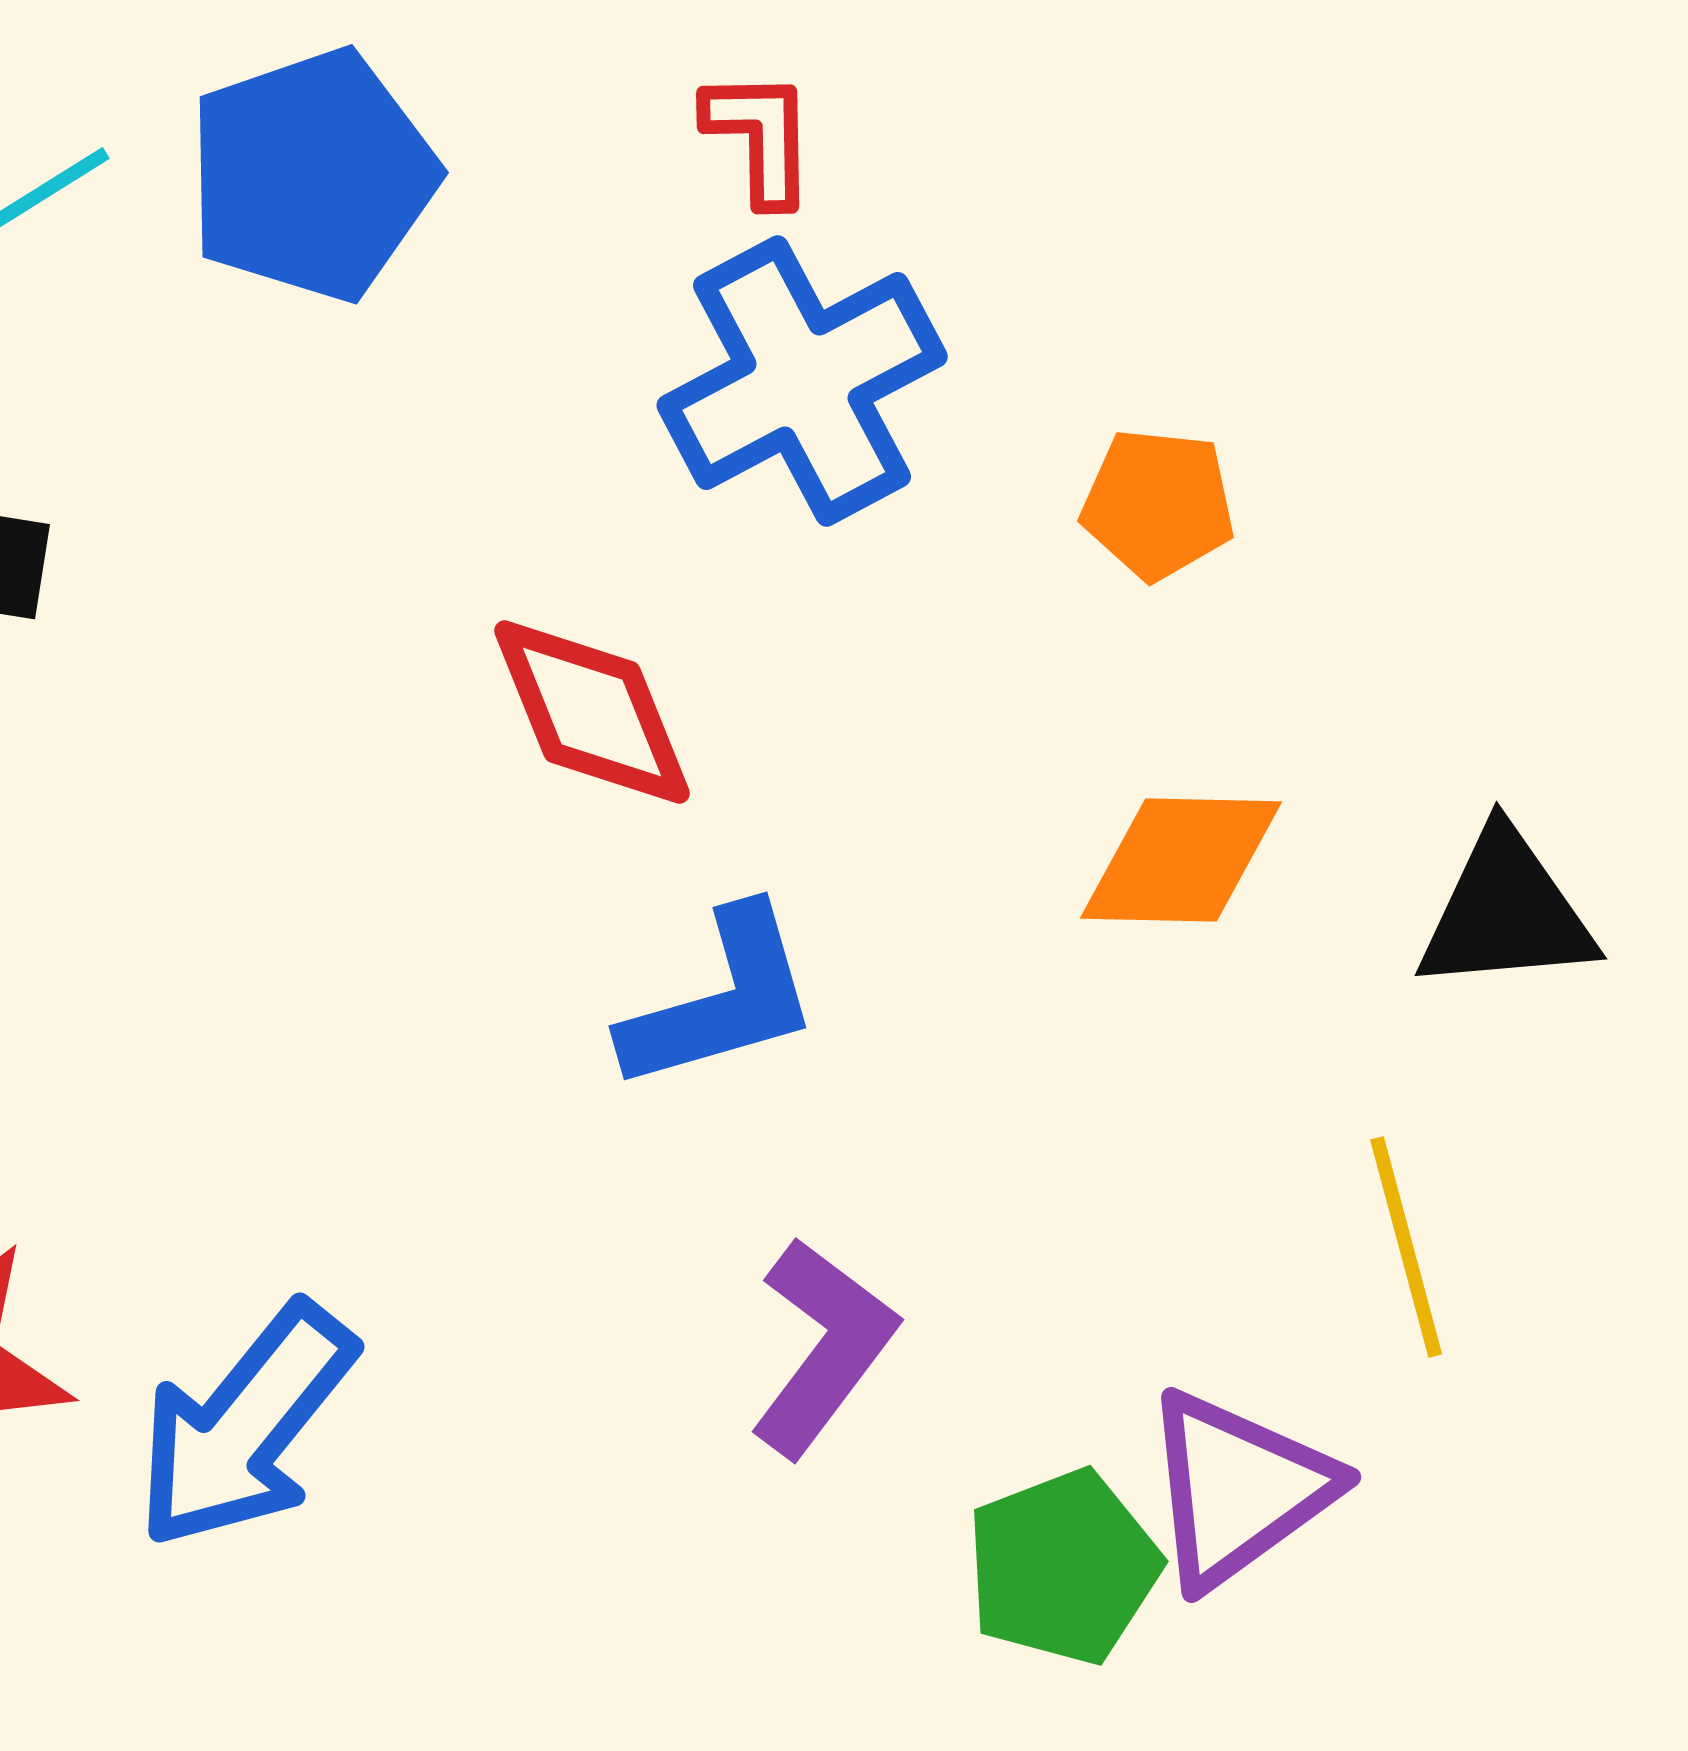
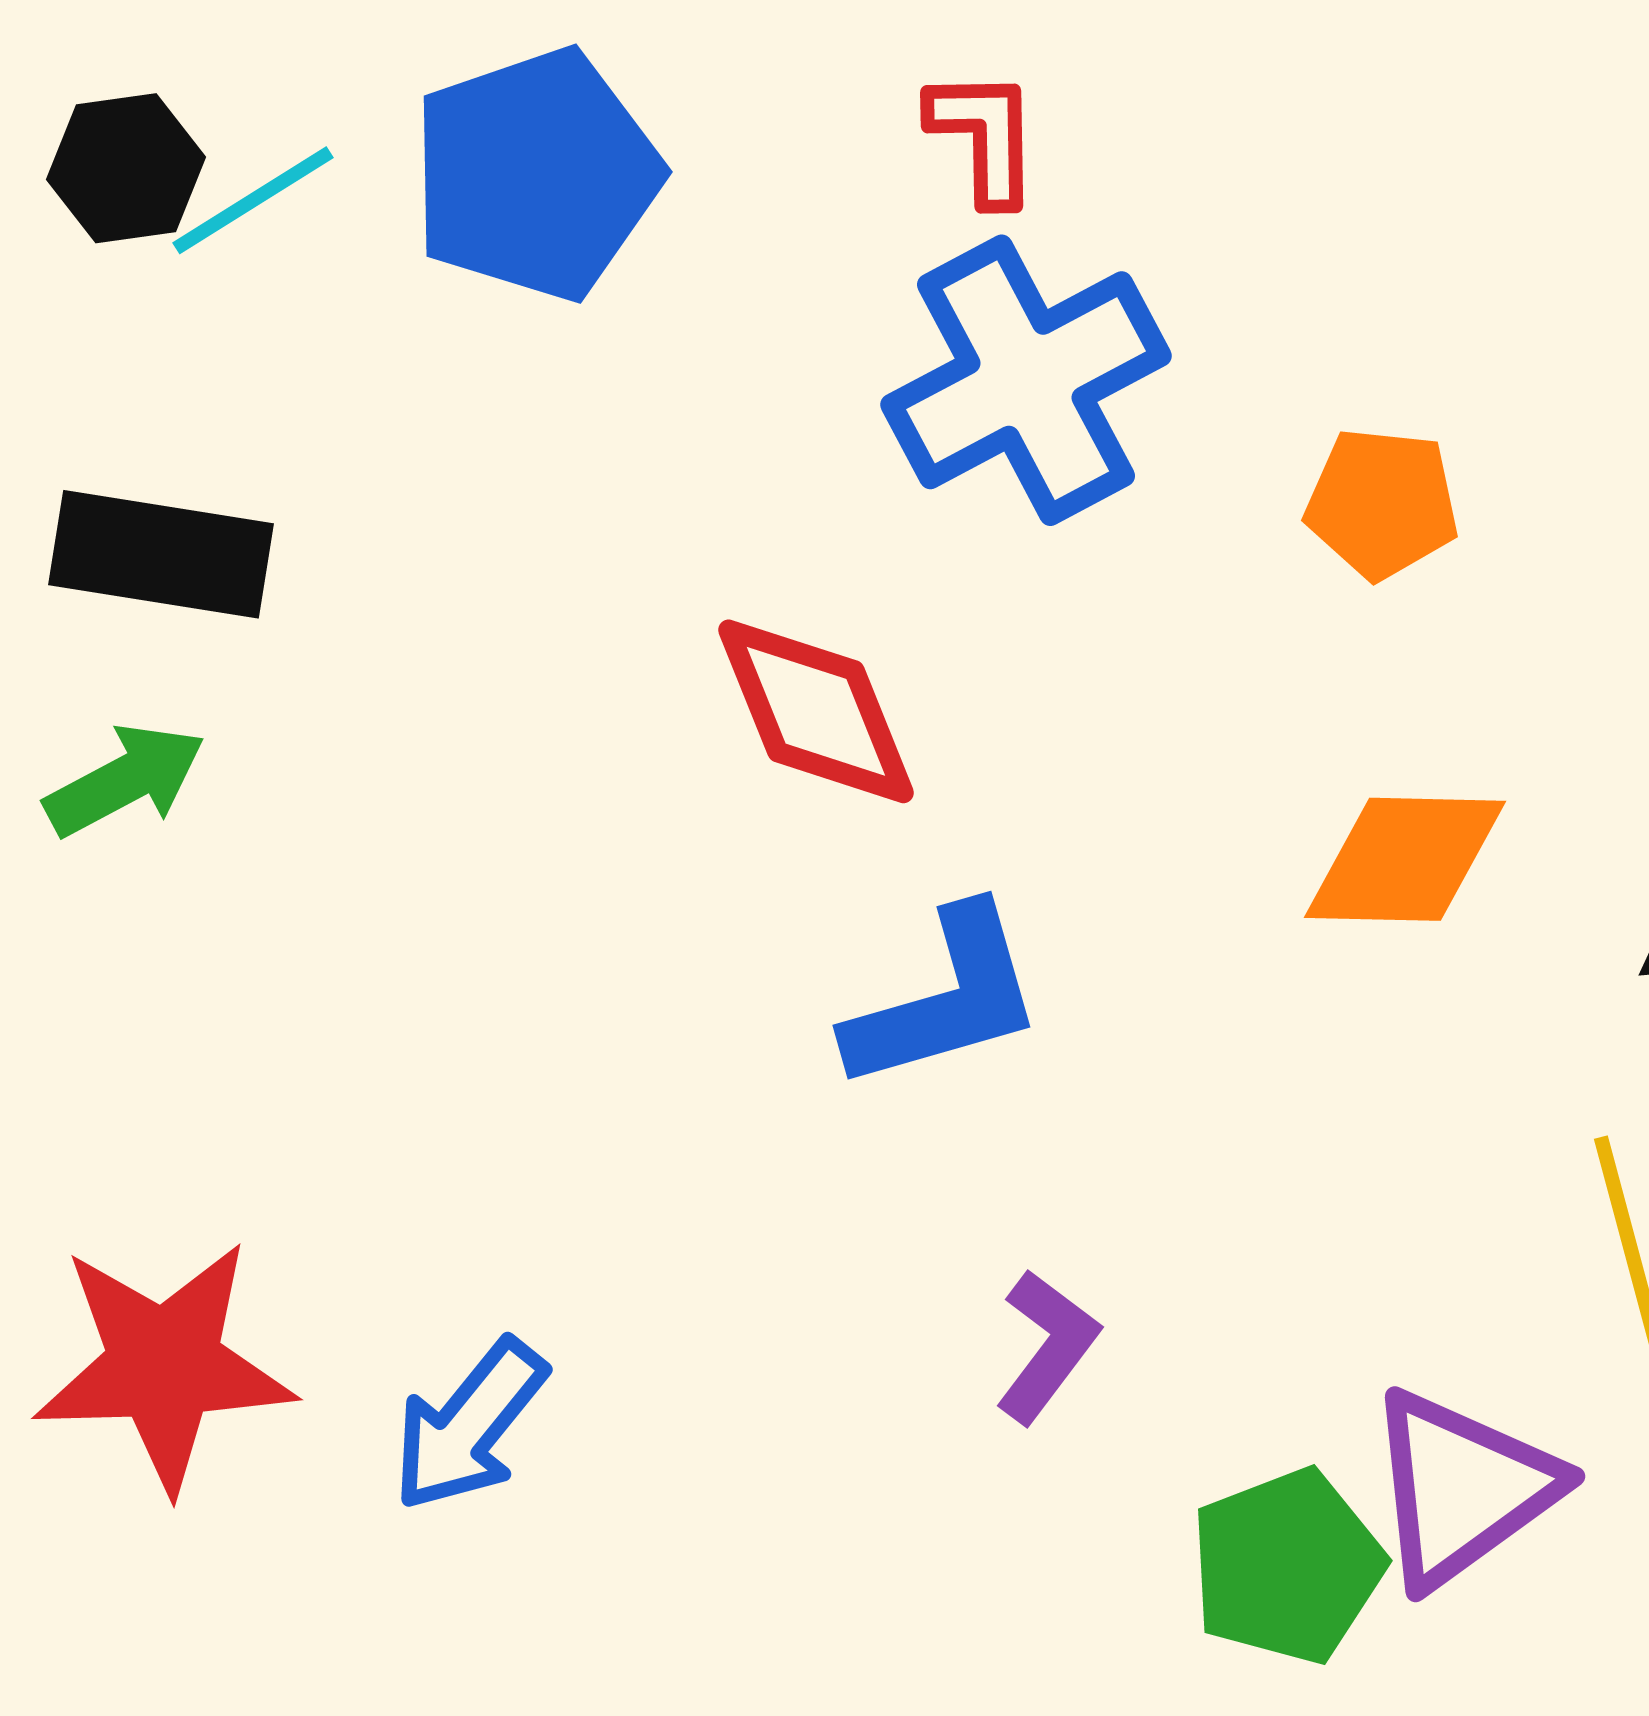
purple L-shape: (823, 1347) -> (1047, 1346), size x0.7
blue arrow: (245, 1426) -> (469, 1425), size x0.7

